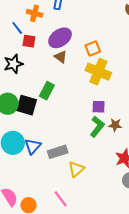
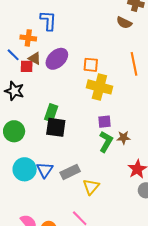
orange square: (93, 48) -> (91, 65), turned 35
brown triangle: (61, 57) -> (35, 58), moved
black star: (13, 64) -> (14, 91), turned -30
black square: (27, 105) -> (56, 127), moved

